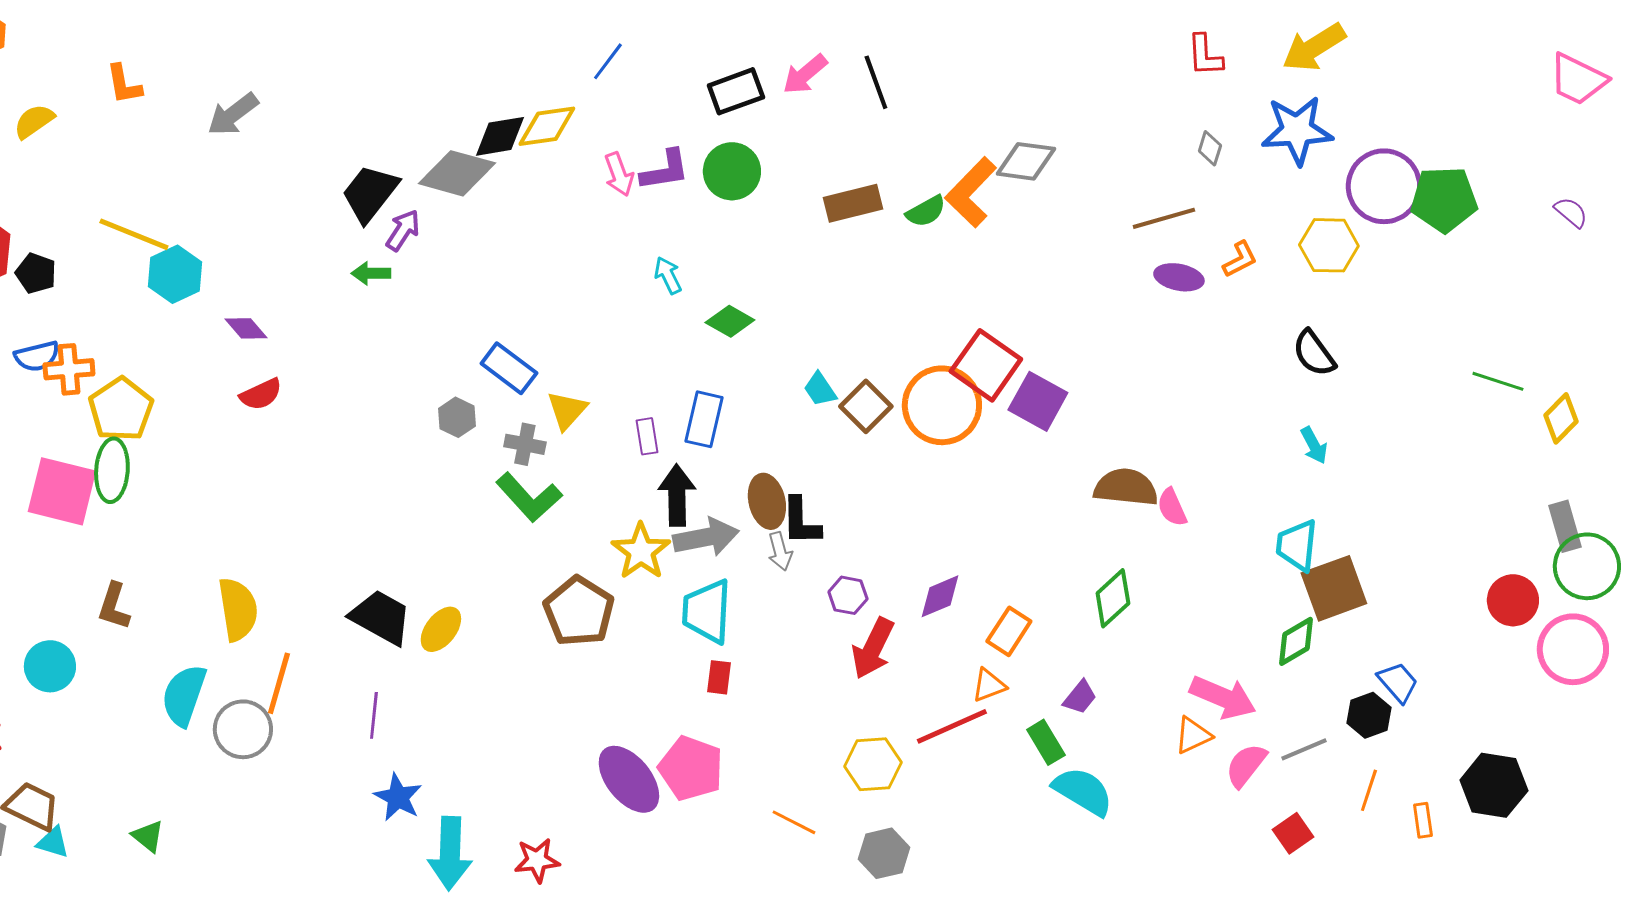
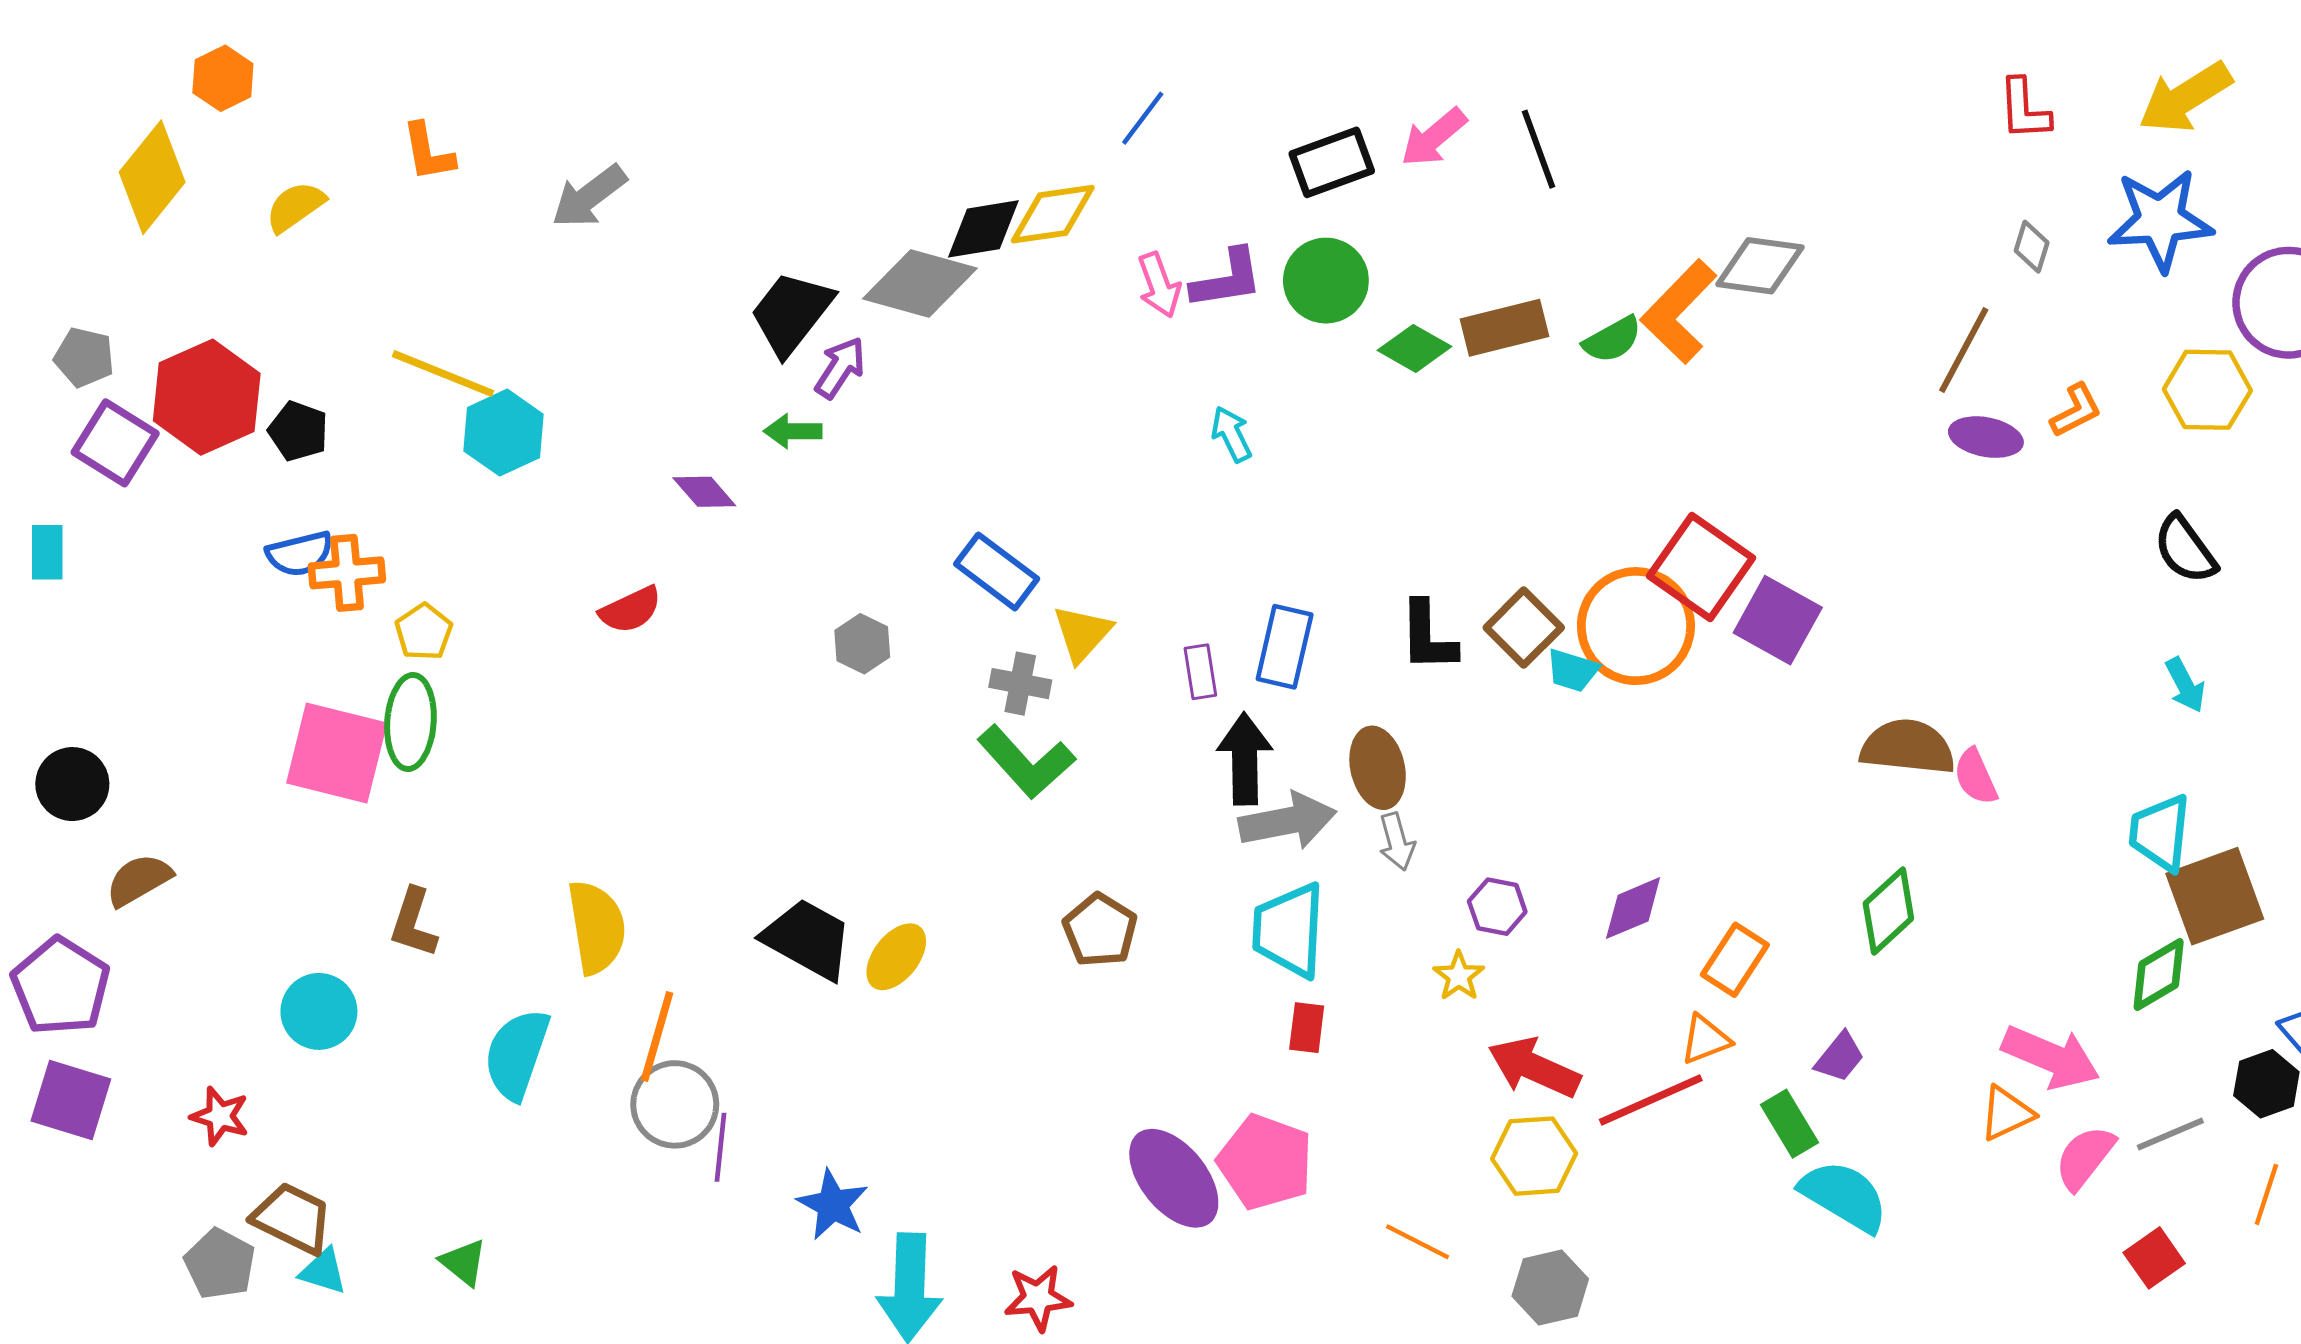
brown line: (1164, 218) -> (1964, 350), turned -46
green diamond: (730, 321) -> (1414, 348), moved
purple diamond: (246, 328) -> (704, 492), moved
cyan trapezoid: (820, 389) -> (1572, 670), moved, turned -39
yellow pentagon: (121, 409) -> (424, 632), size x0.6
gray hexagon: (457, 417) -> (862, 644), moved
black L-shape: (801, 521) -> (1428, 636), moved
yellow star: (641, 551) -> (1459, 976), moved, size x0.6
brown pentagon: (579, 611) -> (1100, 930), size x0.7
red arrow: (873, 648) -> (1534, 1068), moved, turned 88
purple line: (374, 715) -> (721, 1147), moved
gray circle: (243, 729) -> (675, 1104), moved

